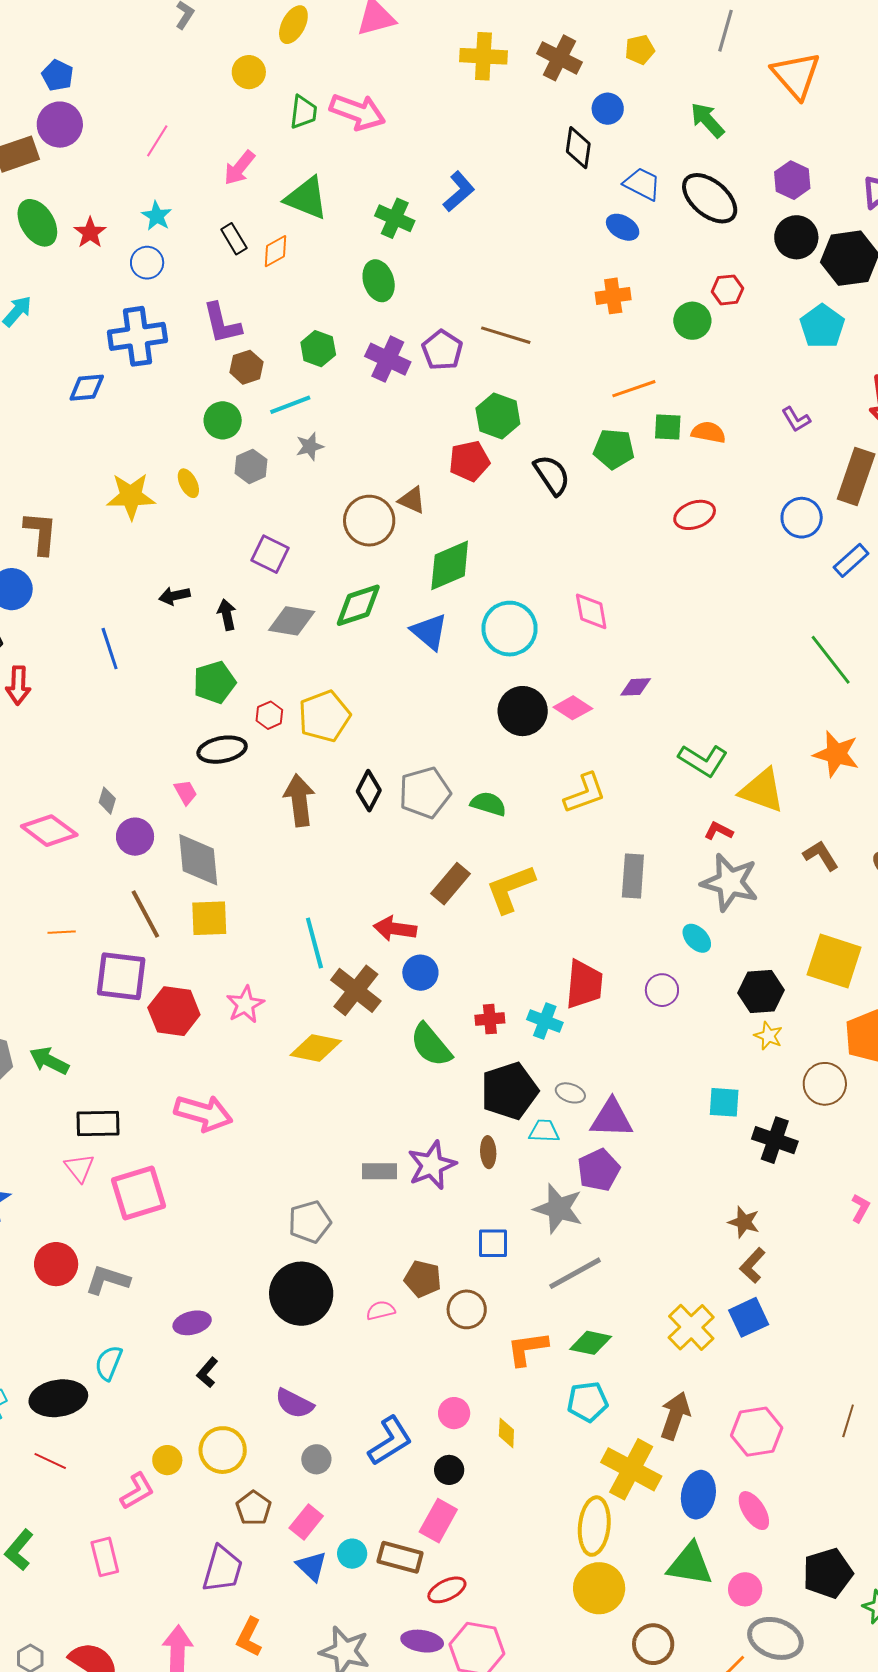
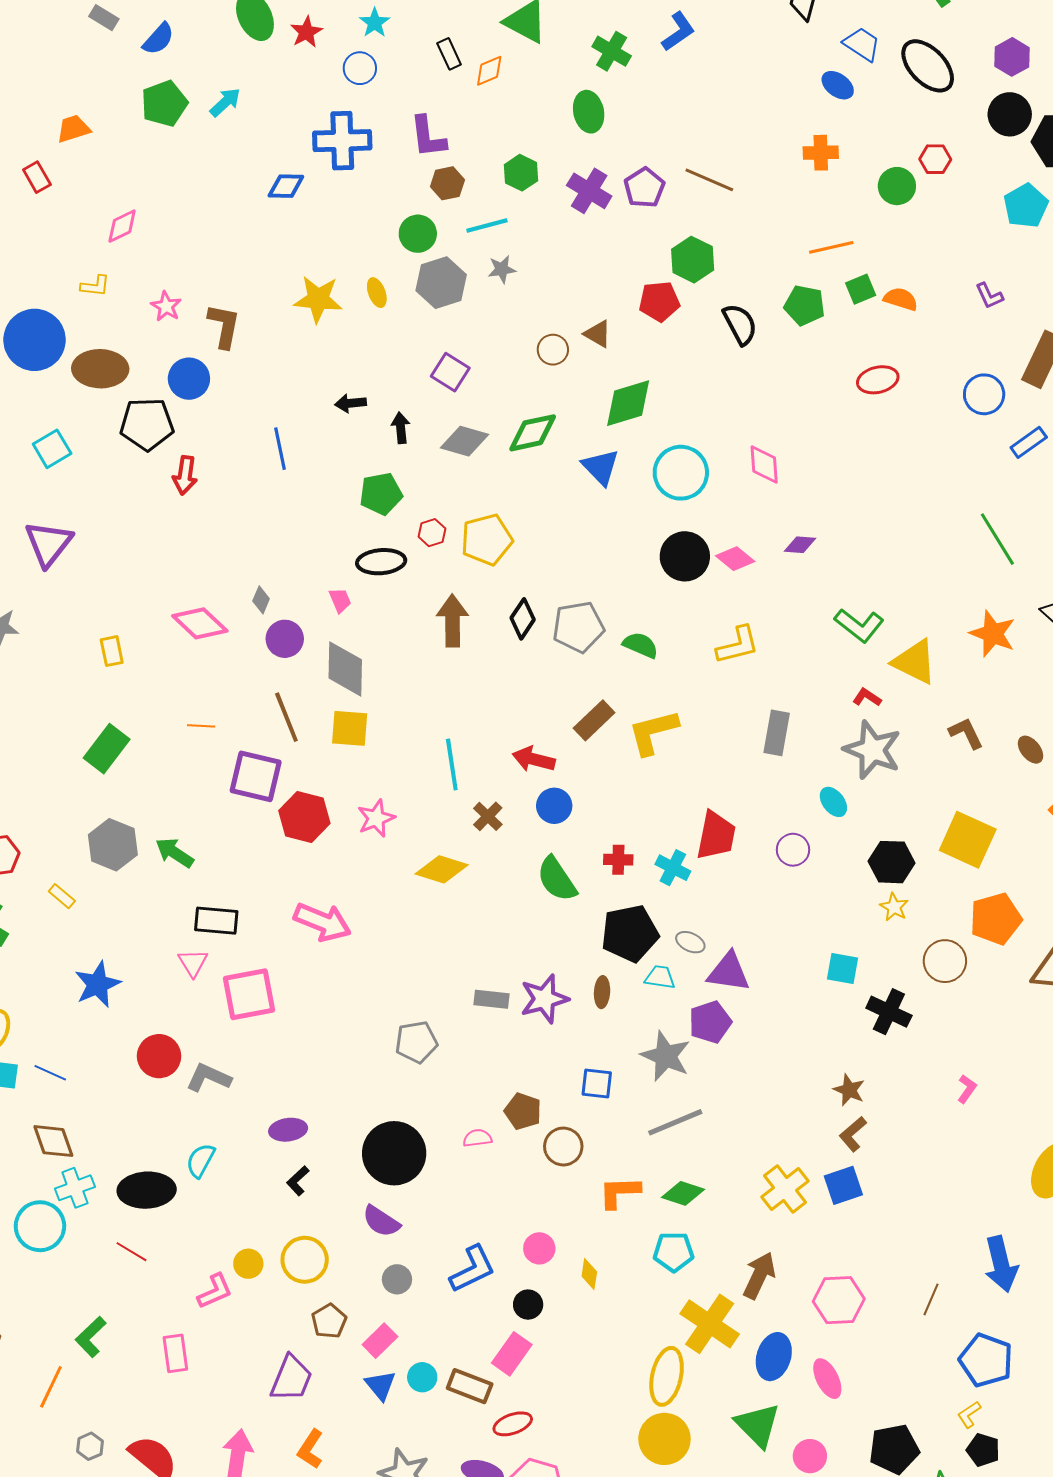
green square: (668, 427) -> (861, 289), turned -32
gray hexagon: (251, 466) -> (441, 283), size x1.5
brown circle: (369, 521) -> (553, 350), size x0.6
brown cross: (356, 990) -> (488, 816), size x0.6
black circle: (301, 1294) -> (394, 1153), moved
green triangle: (690, 1564) -> (758, 1425), turned 30

